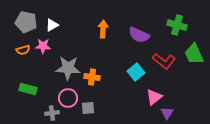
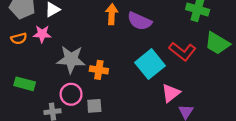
purple semicircle: (139, 35) -> (140, 21), moved
green trapezoid: (194, 54) -> (217, 43), turned -35
cyan square: (136, 72) -> (150, 64), size x1.4

